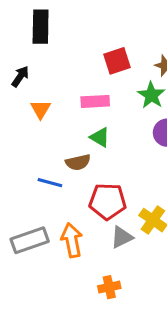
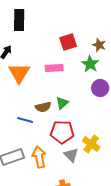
orange triangle: (41, 109) -> (19, 73), size x1.6
green triangle: (100, 137) -> (62, 103), moved, turned 48
gray triangle: (122, 237) -> (71, 155), turned -49

